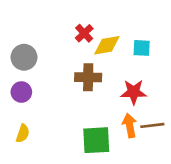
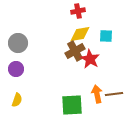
red cross: (84, 33) -> (78, 11), moved, turned 32
brown cross: (88, 77) -> (75, 51), moved, turned -30
red star: (134, 92) -> (90, 59), moved, turned 30

